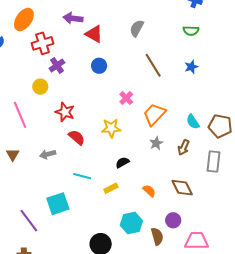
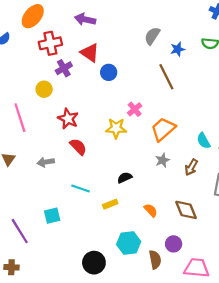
red triangle: (94, 34) -> (90, 53), moved
blue star: (191, 67) -> (178, 49), moved
yellow star: (111, 128) -> (116, 128), moved
cyan square: (58, 204) -> (52, 216), size x0.7

